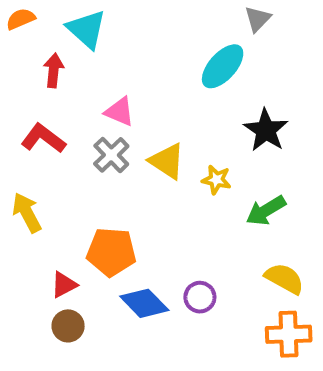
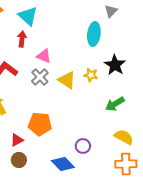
cyan ellipse: (223, 66) -> (94, 34), turned -35
red arrow: (54, 70) -> (22, 39), moved
yellow star: (216, 180) -> (91, 75), moved
blue diamond: (144, 303) -> (63, 164), moved

